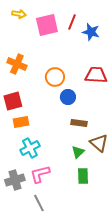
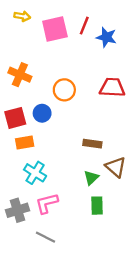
blue circle: (68, 97) -> (42, 113), moved
cyan cross: (30, 148) -> (35, 173), turned -30
gray line: (39, 203) -> (46, 237), turned -36

